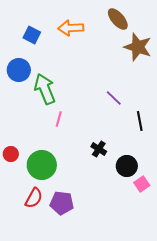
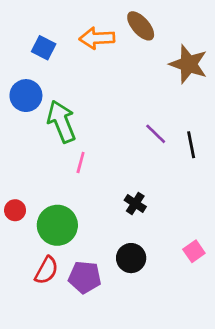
brown ellipse: (118, 19) -> (141, 26), moved
black line: (140, 121) -> (191, 145), moved
black circle: (127, 166) -> (131, 258), moved

